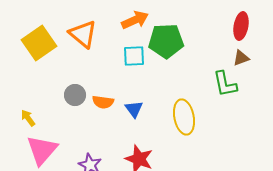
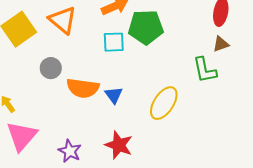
gray circle: (75, 95) -> (51, 68), moved
orange semicircle: (103, 102) -> (83, 88), size x1.5
yellow ellipse: (184, 117) -> (164, 103), turned 44

